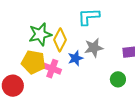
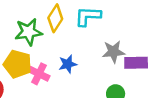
yellow diamond: (60, 40) -> (55, 18), moved
gray star: (94, 48) -> (113, 52), moved

